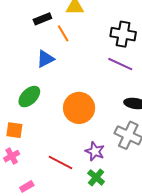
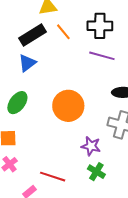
black rectangle: (42, 19) -> (32, 35), moved, size x1.5
orange line: (63, 33) -> (63, 32), moved
red line: (60, 162) -> (53, 177), moved

